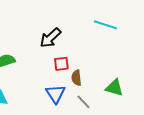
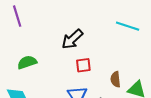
brown semicircle: (76, 78) -> (115, 79), moved

